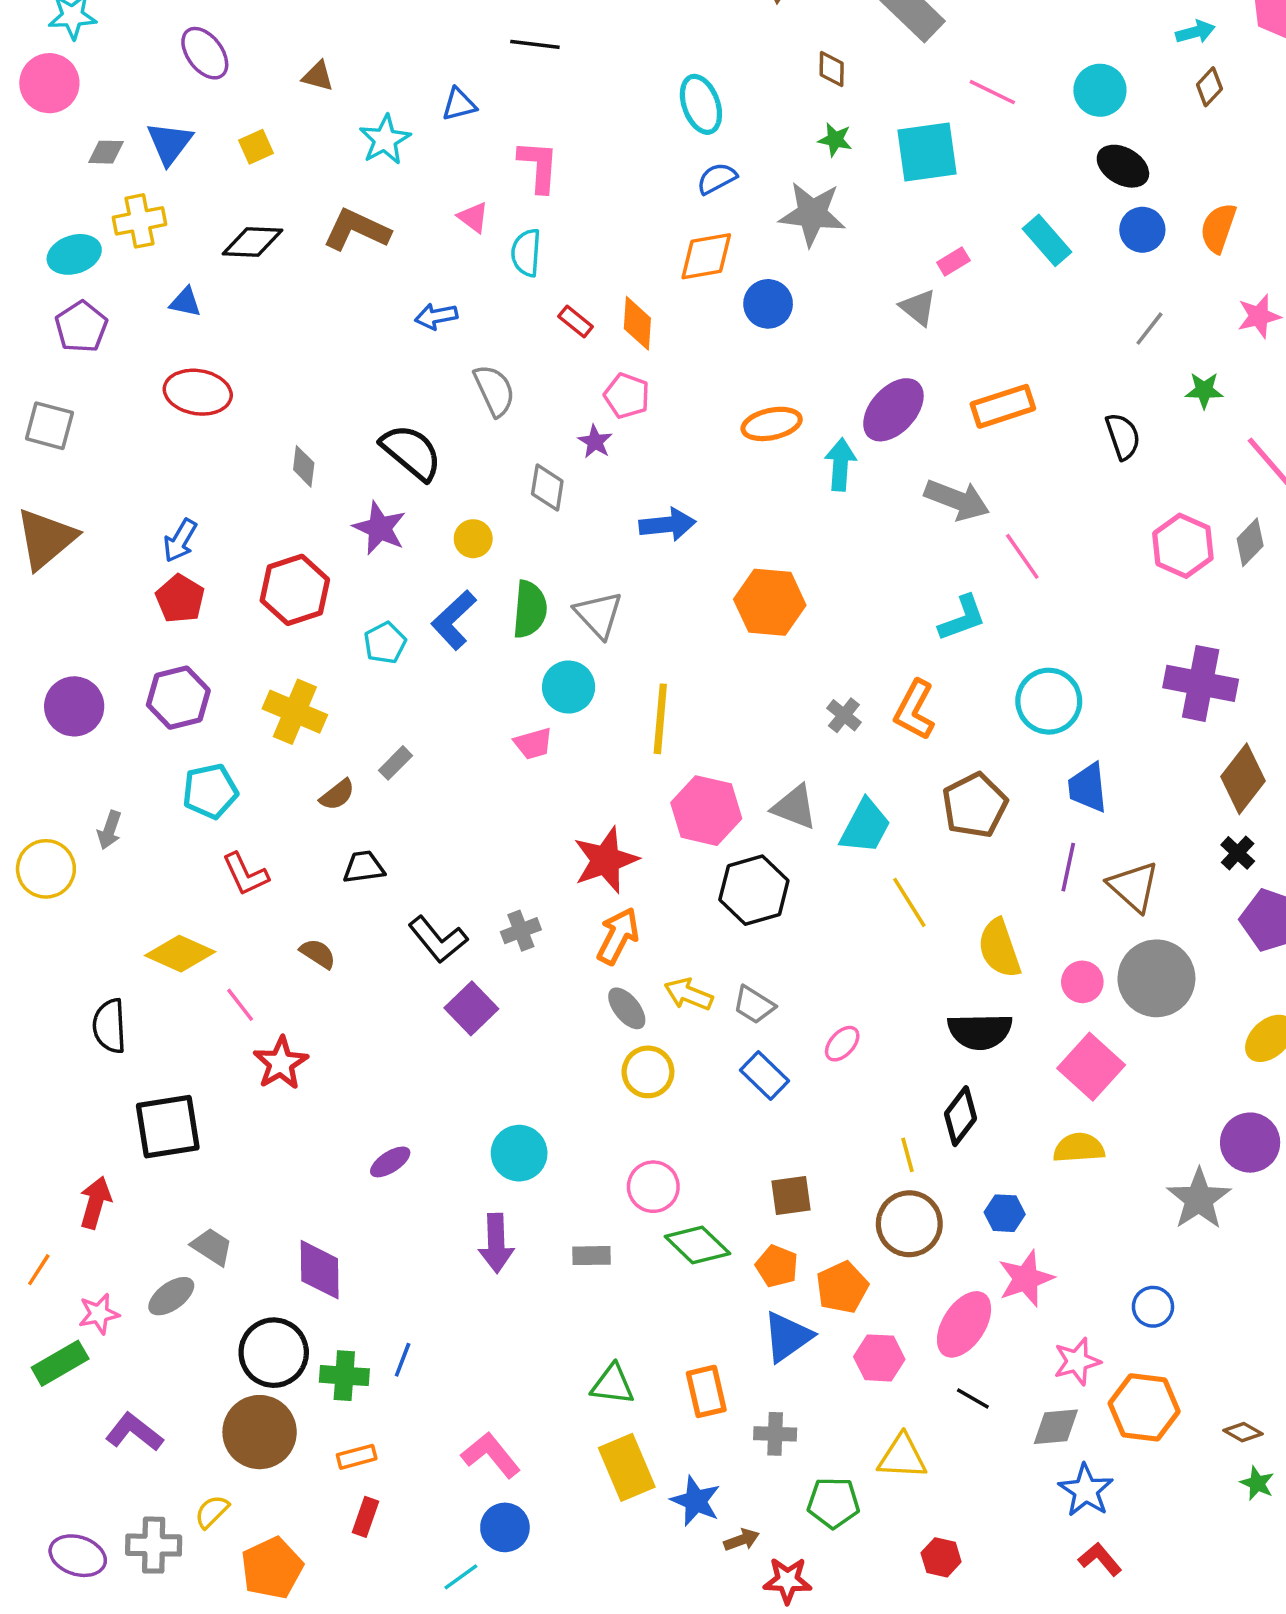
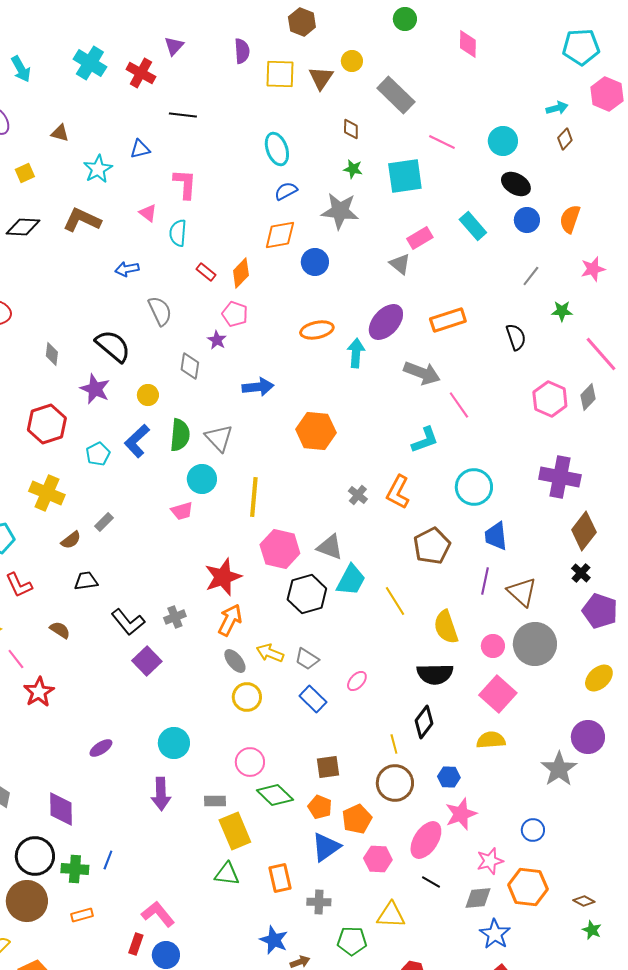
pink rectangle: (953, 262) -> (420, 238), size x1.4
orange diamond: (637, 323) -> (241, 273), turned 40
cyan trapezoid: (865, 826) -> (351, 580), moved
yellow rectangle: (627, 1467) -> (235, 831), moved
red rectangle: (365, 1517) -> (136, 944), moved

